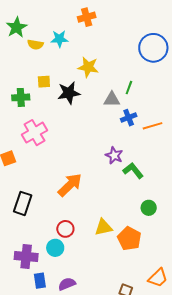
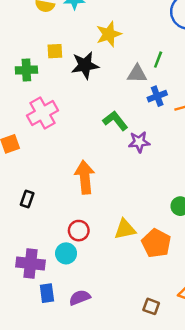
yellow star: (88, 67) -> (109, 34), turned -30
purple star: (114, 155) -> (139, 142), turned -30
green L-shape: (133, 171) -> (115, 121), moved
orange arrow: (70, 185) -> (85, 177), turned -52
black rectangle: (23, 203) -> (27, 199), size x0.6

